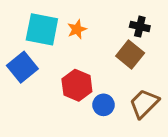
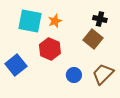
blue square: (22, 67) -> (16, 65), moved
red hexagon: (77, 85) -> (50, 49), moved

